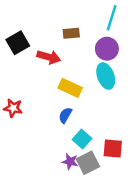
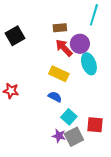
purple circle: (107, 49) -> (80, 44), moved
red arrow: (49, 57) -> (64, 48), moved, turned -150
blue semicircle: (65, 115) -> (55, 97), turned 88

